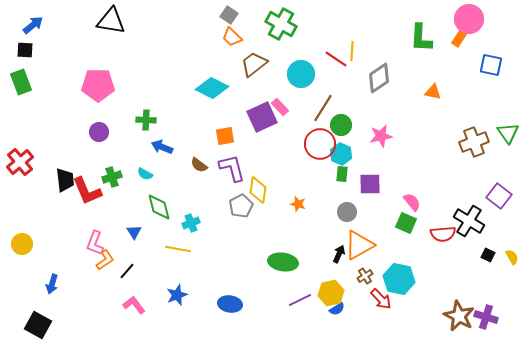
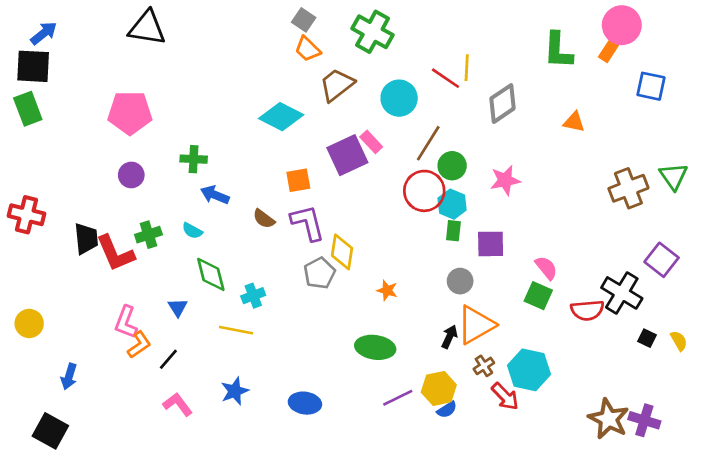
black square: (25, 50) -> (33, 66), size x1.6
red cross: (20, 162) -> (27, 215), turned -36
orange star: (298, 204) -> (387, 290), moved

